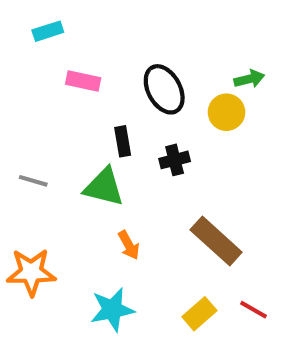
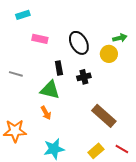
gray line: (33, 181) -> (16, 74), moved
orange arrow: (129, 245) -> (46, 113), moved

